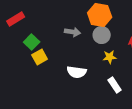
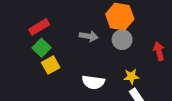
red rectangle: (16, 19) -> (39, 27), moved
yellow star: (110, 57) -> (131, 76), moved

